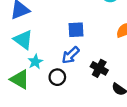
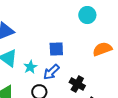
cyan star: (35, 62) -> (30, 67), moved

